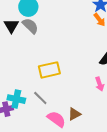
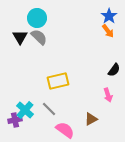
cyan cross: (16, 99) -> (25, 110), turned 30
brown triangle: (74, 114) -> (91, 119), moved

